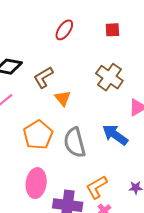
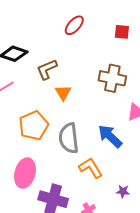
brown cross: (109, 77) -> (112, 78), turned -32
orange L-shape: (97, 187) -> (91, 168), moved, turned 80

